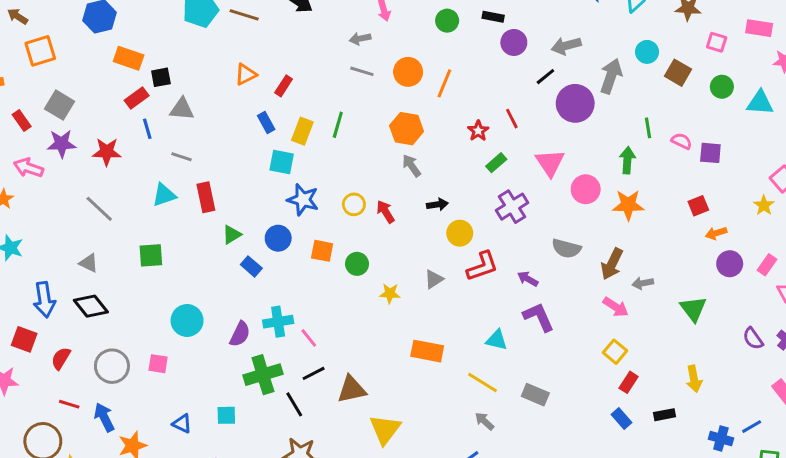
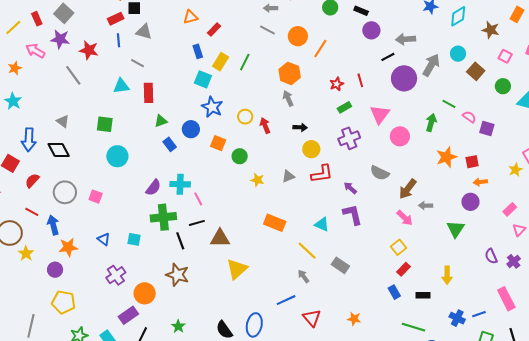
green line: (648, 128) -> (449, 104), turned -64
orange star: (628, 205) -> (446, 157), moved, turned -30
gray line: (99, 209) -> (73, 75), moved
purple circle: (730, 264) -> (470, 202), moved
cyan circle: (187, 320) -> (117, 156), moved

